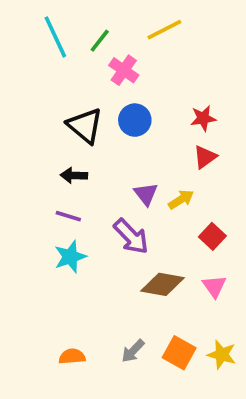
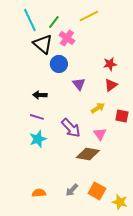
blue circle: (135, 120) -> (59, 64), moved
black triangle: (85, 126) -> (43, 44), moved
purple triangle: (146, 194) -> (79, 84), moved
red square: (212, 236) -> (122, 116), moved, turned -32
pink triangle: (214, 286) -> (100, 134), moved
yellow star: (222, 355) -> (120, 202), moved

